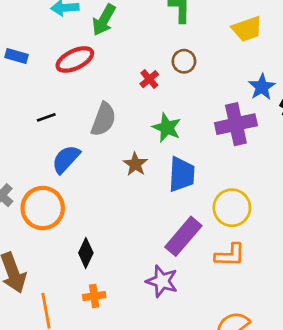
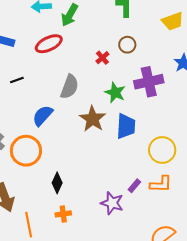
black line: (46, 117) -> (17, 80), moved
purple cross: (236, 124) -> (149, 82), moved
brown star: (135, 164) -> (93, 119), size x1.5
purple rectangle: (183, 236) -> (134, 186), moved, size x0.5

